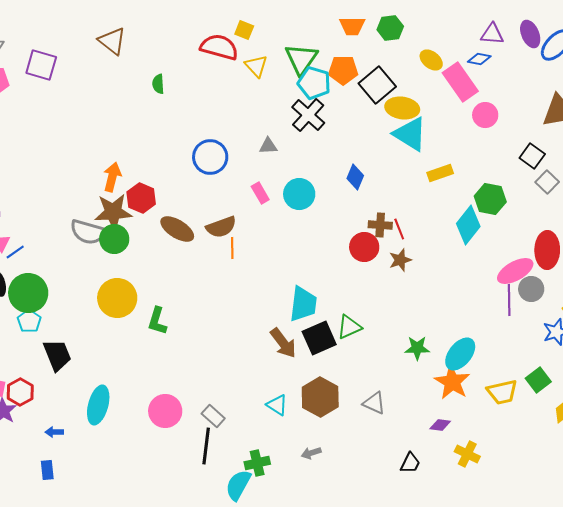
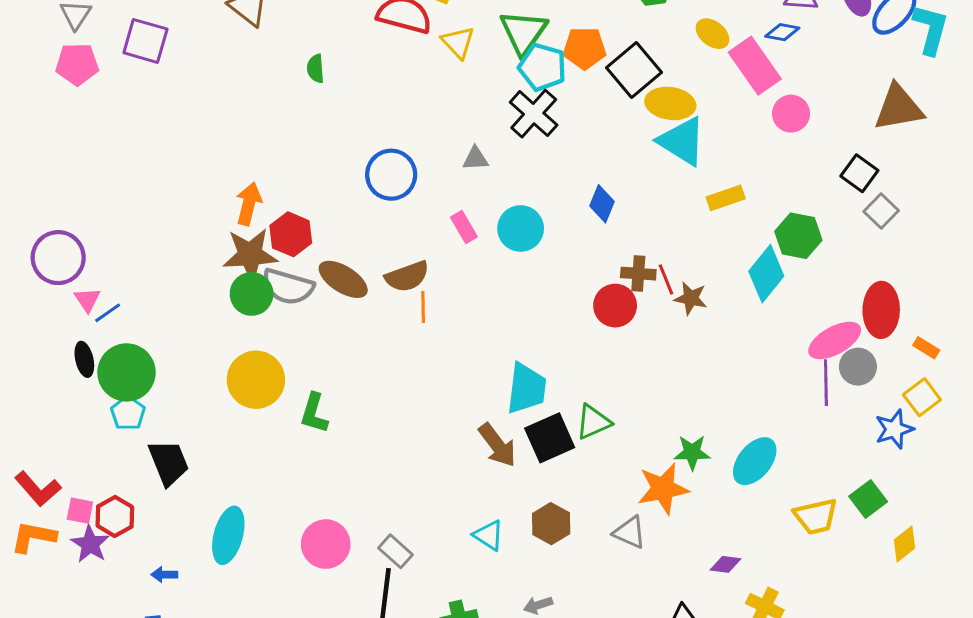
gray semicircle: (88, 232) -> (288, 287), moved
brown star: (400, 260) -> (691, 298), moved, turned 30
orange star: (452, 382) -> (663, 489), moved, turned 30
brown hexagon: (320, 397) -> (551, 524), size x0.7

